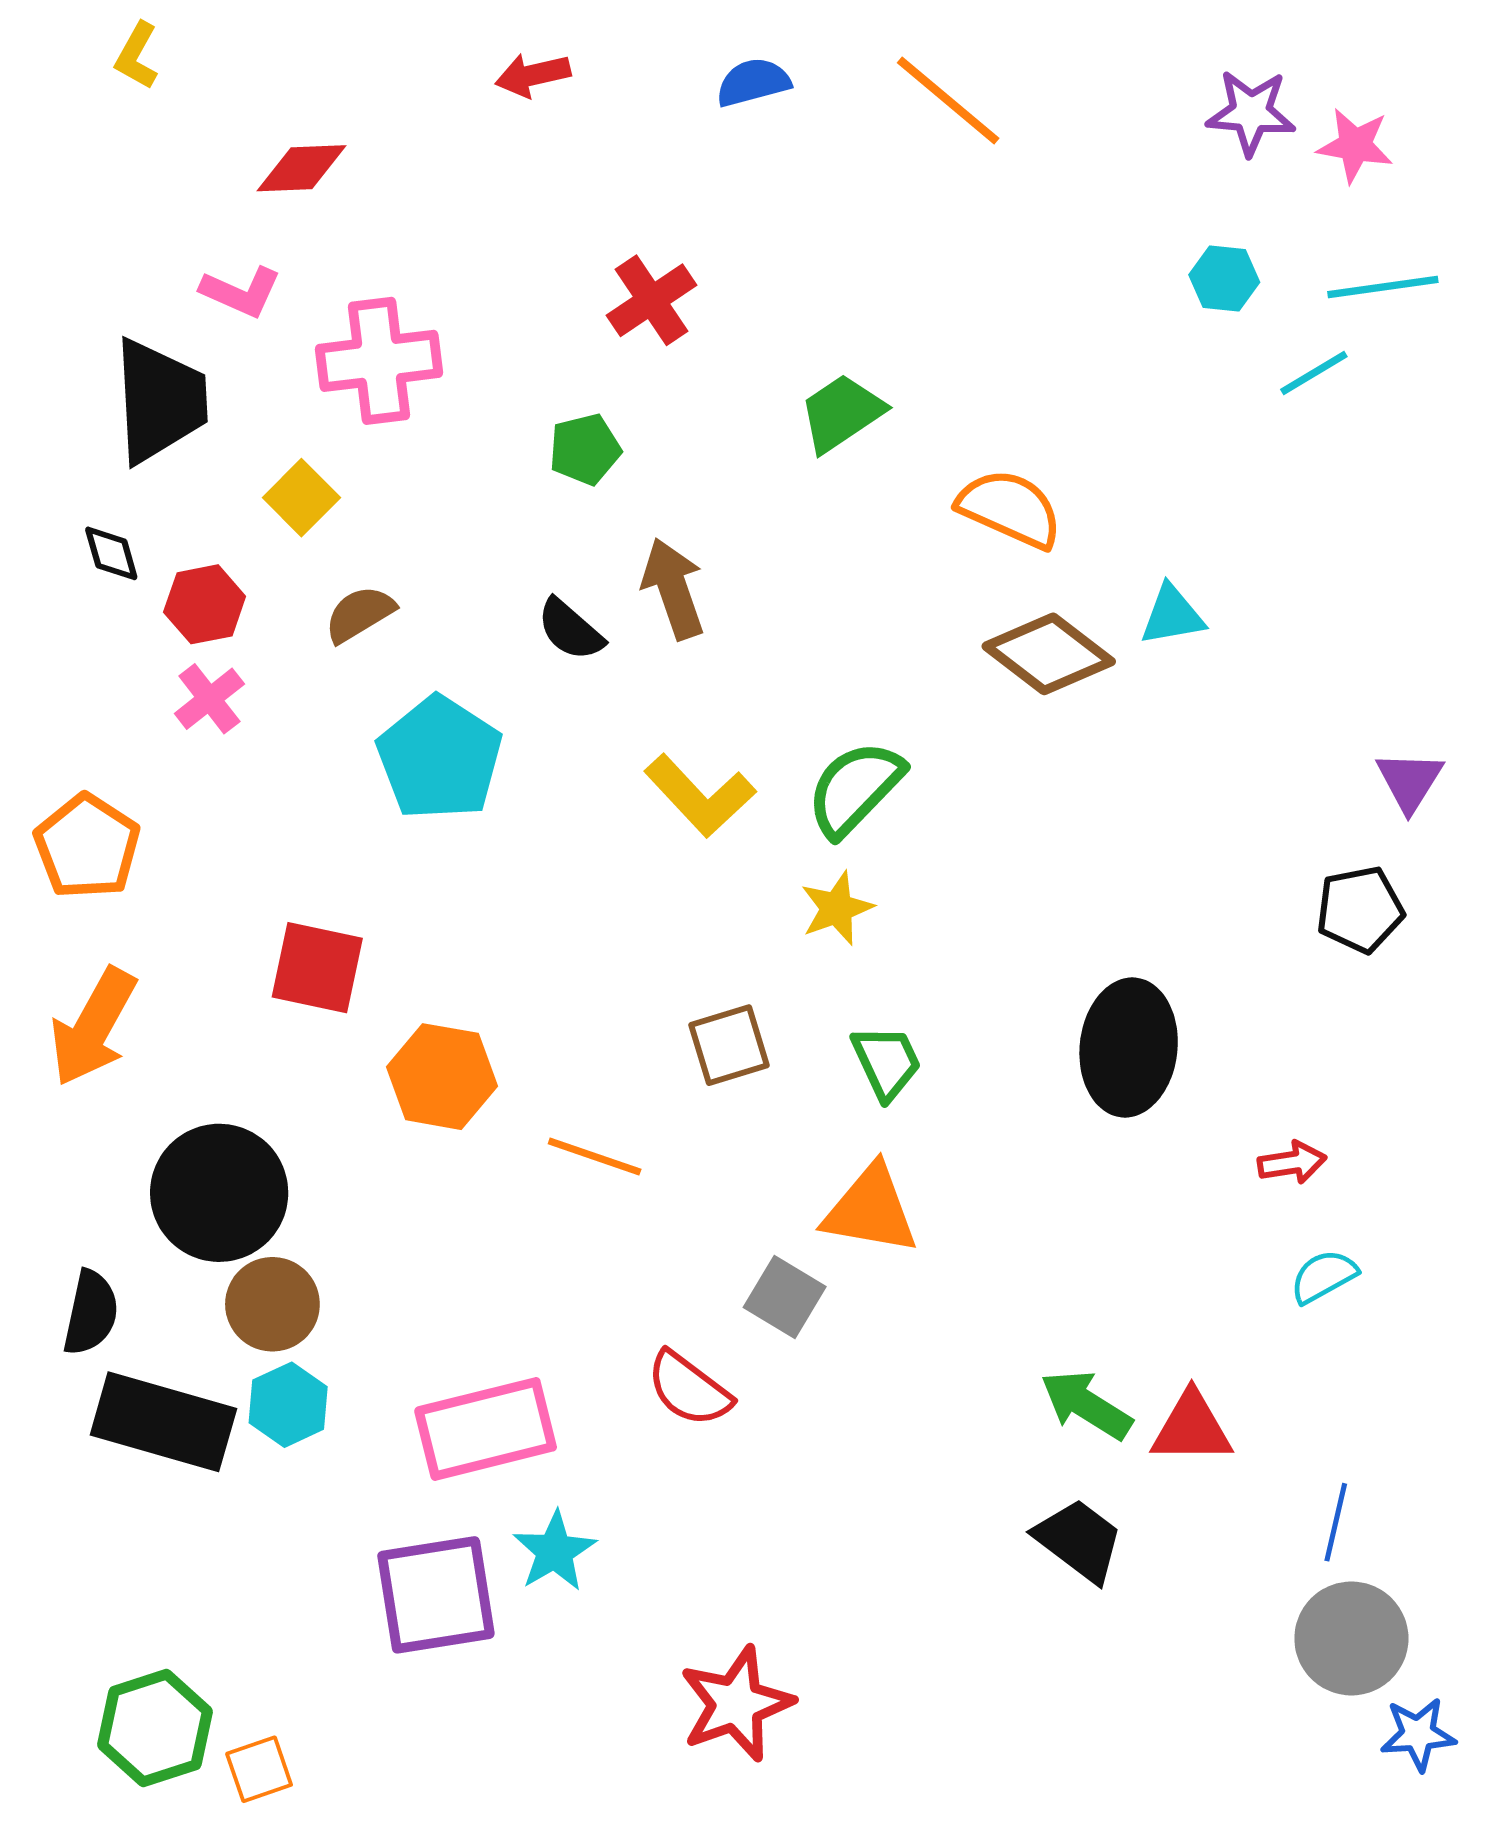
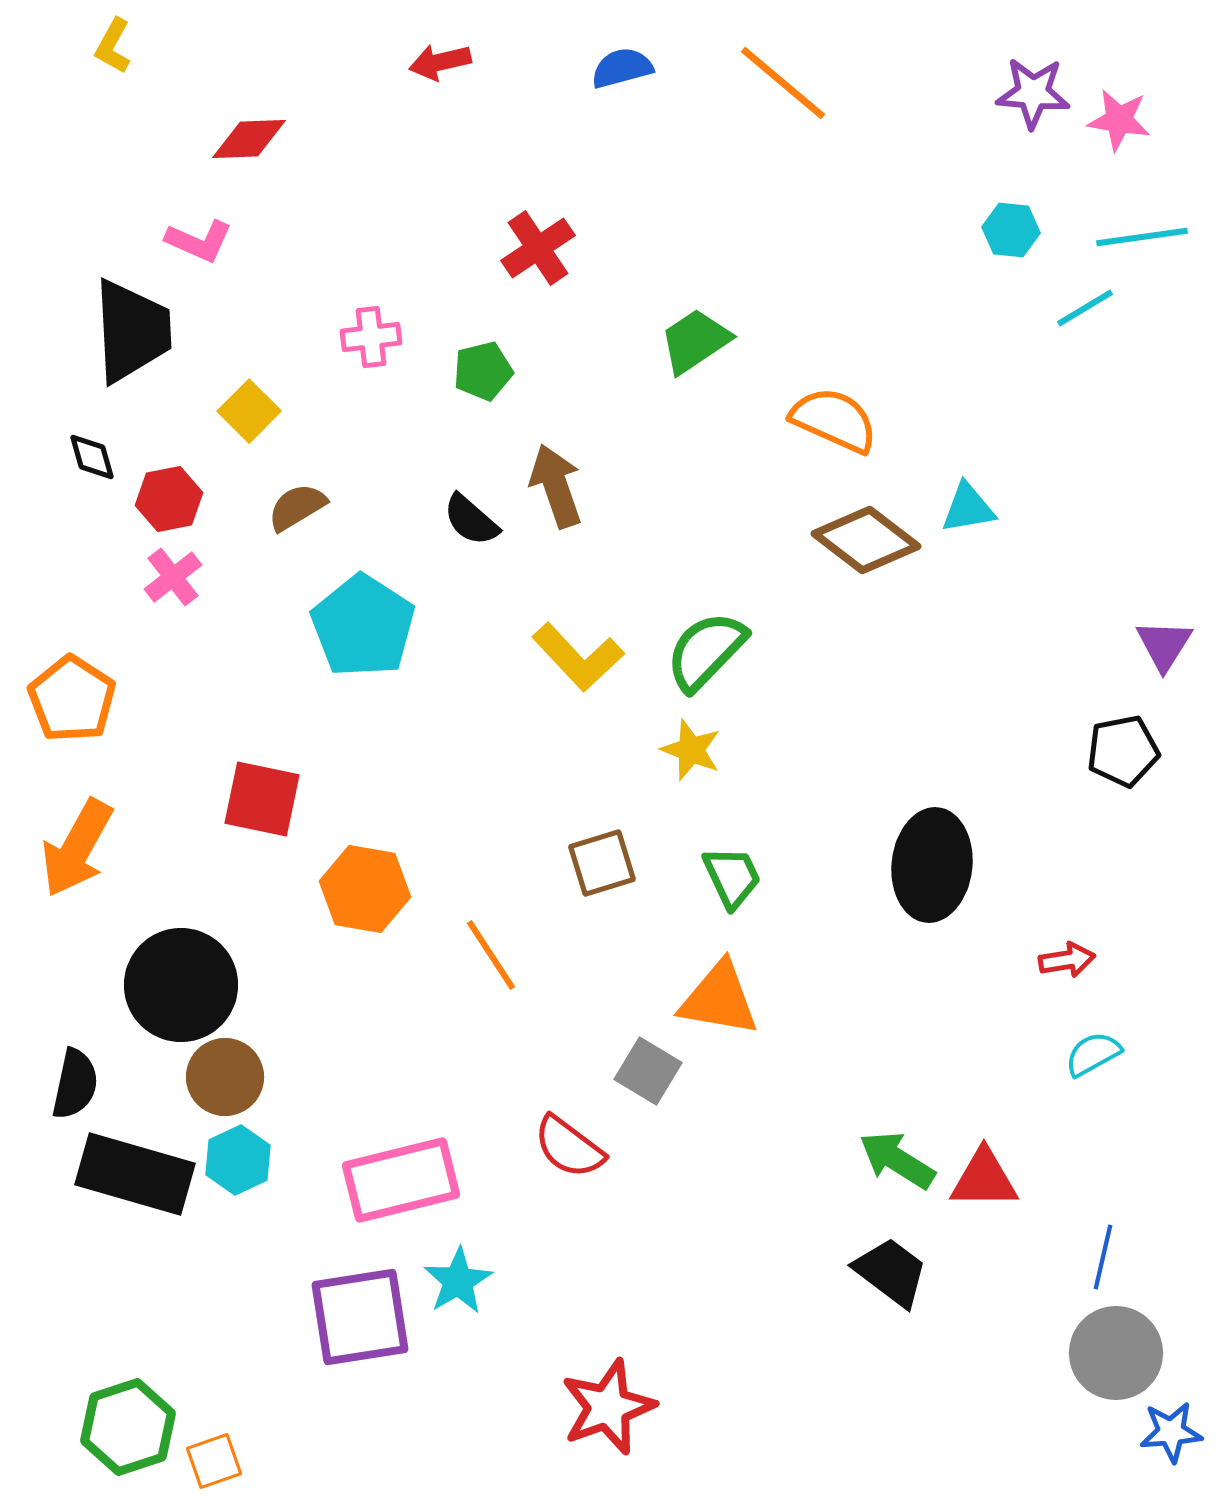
pink cross: (379, 361) -> (371, 337), moved, size x0.6
yellow star: (837, 908) -> (691, 750), turned -30
orange line: (595, 1156) -> (491, 955), turned 38

